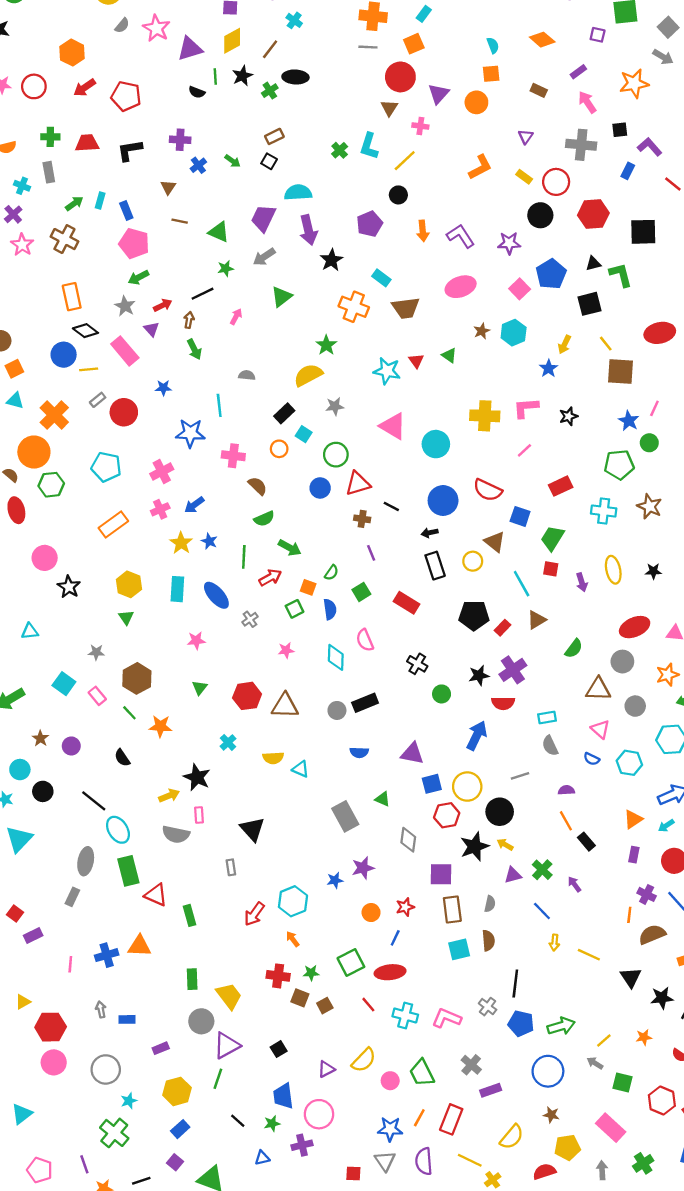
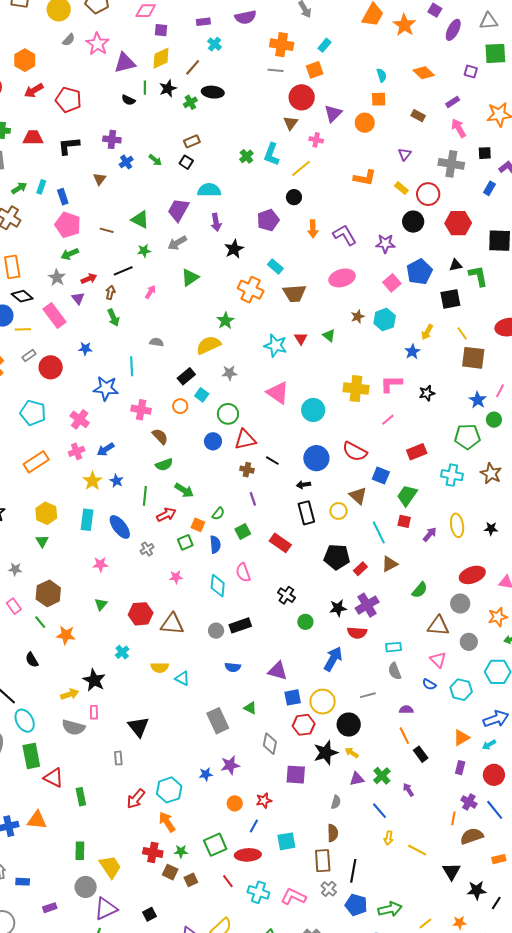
orange L-shape: (480, 167) -> (365, 178), turned 35
brown line: (180, 221) -> (107, 230), moved
purple arrow: (308, 230) -> (216, 222), size x0.7
pink cross: (162, 472) -> (80, 419), turned -30
purple arrow: (582, 582) -> (430, 534), turned -126
brown rectangle: (452, 909) -> (323, 861), moved
orange arrow: (293, 939) -> (167, 822), size x1.5
cyan square: (459, 949) -> (286, 841), moved

